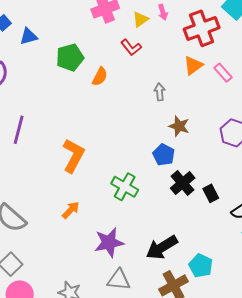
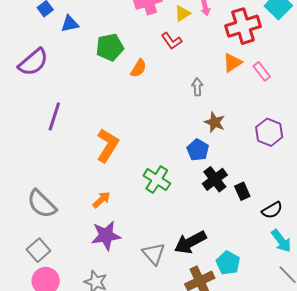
purple star: (109, 243) -> (106, 236), moved
gray triangle: (119, 280) -> (154, 254), moved, turned 40

